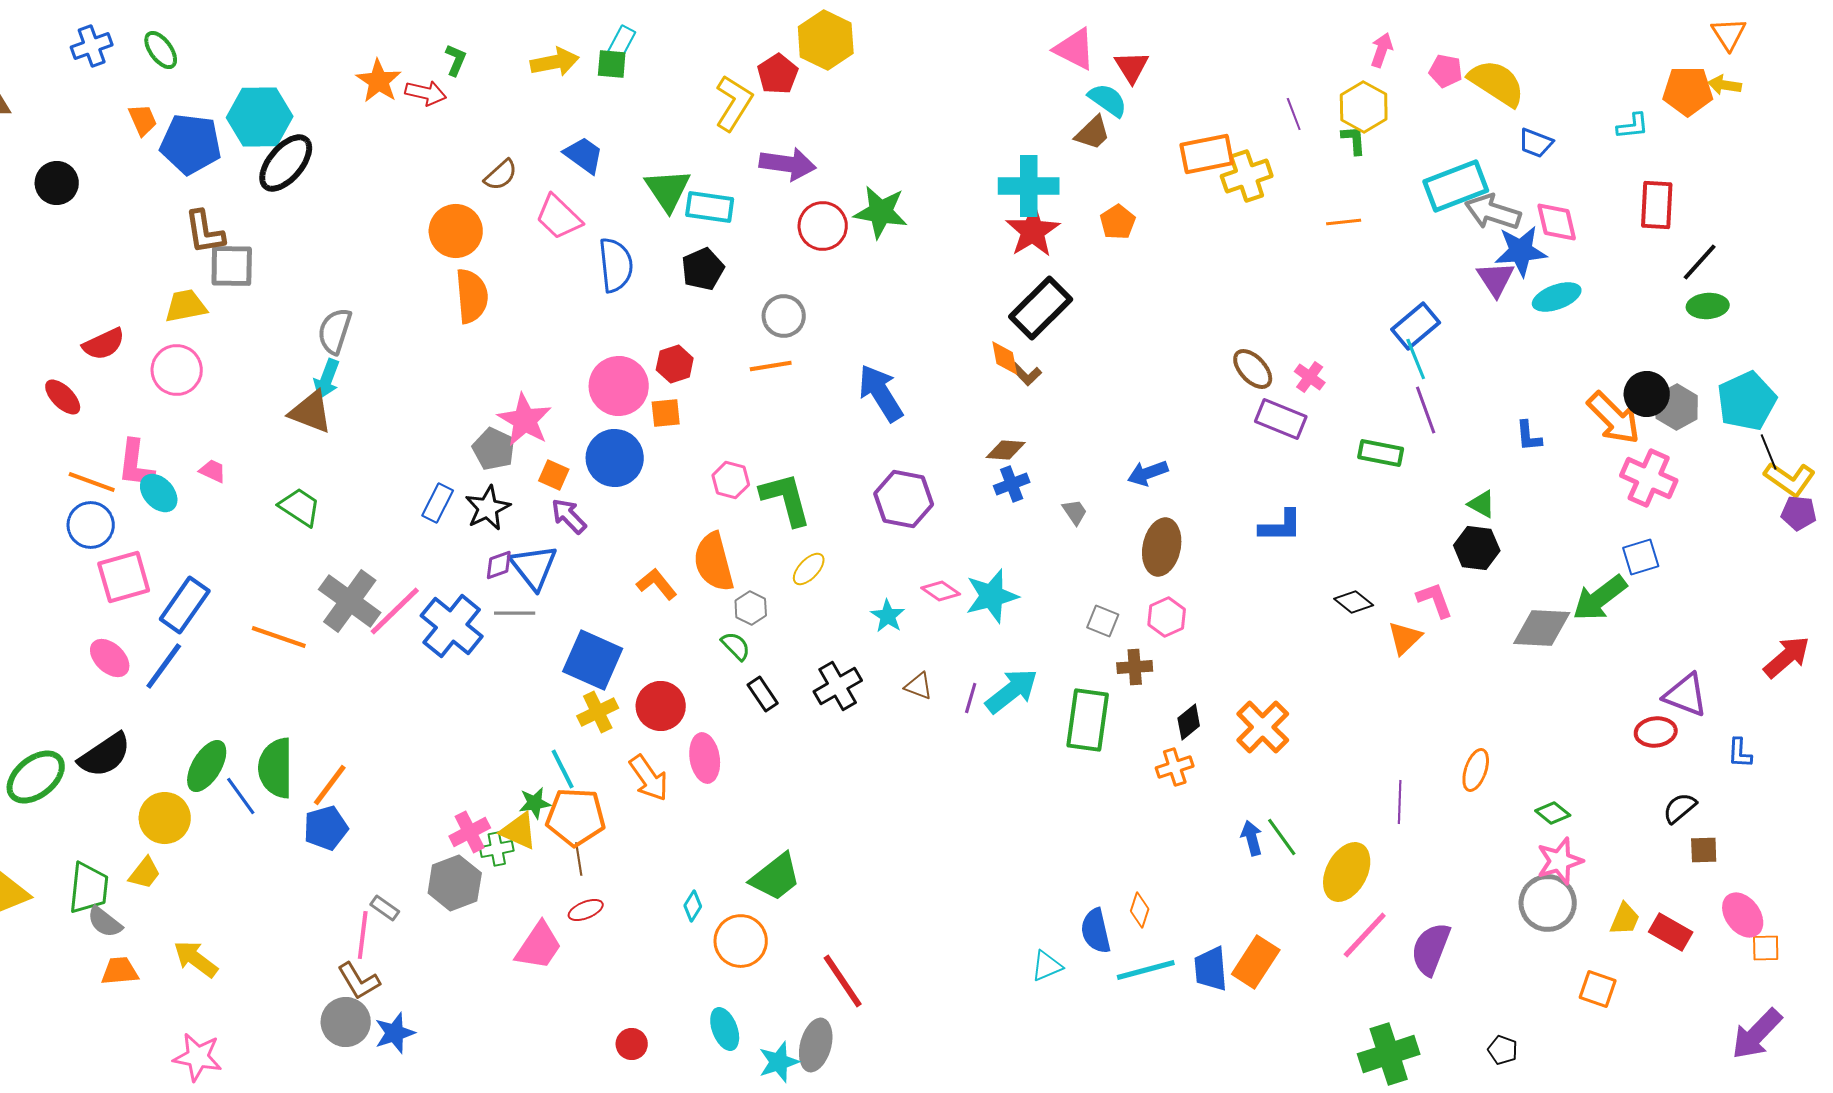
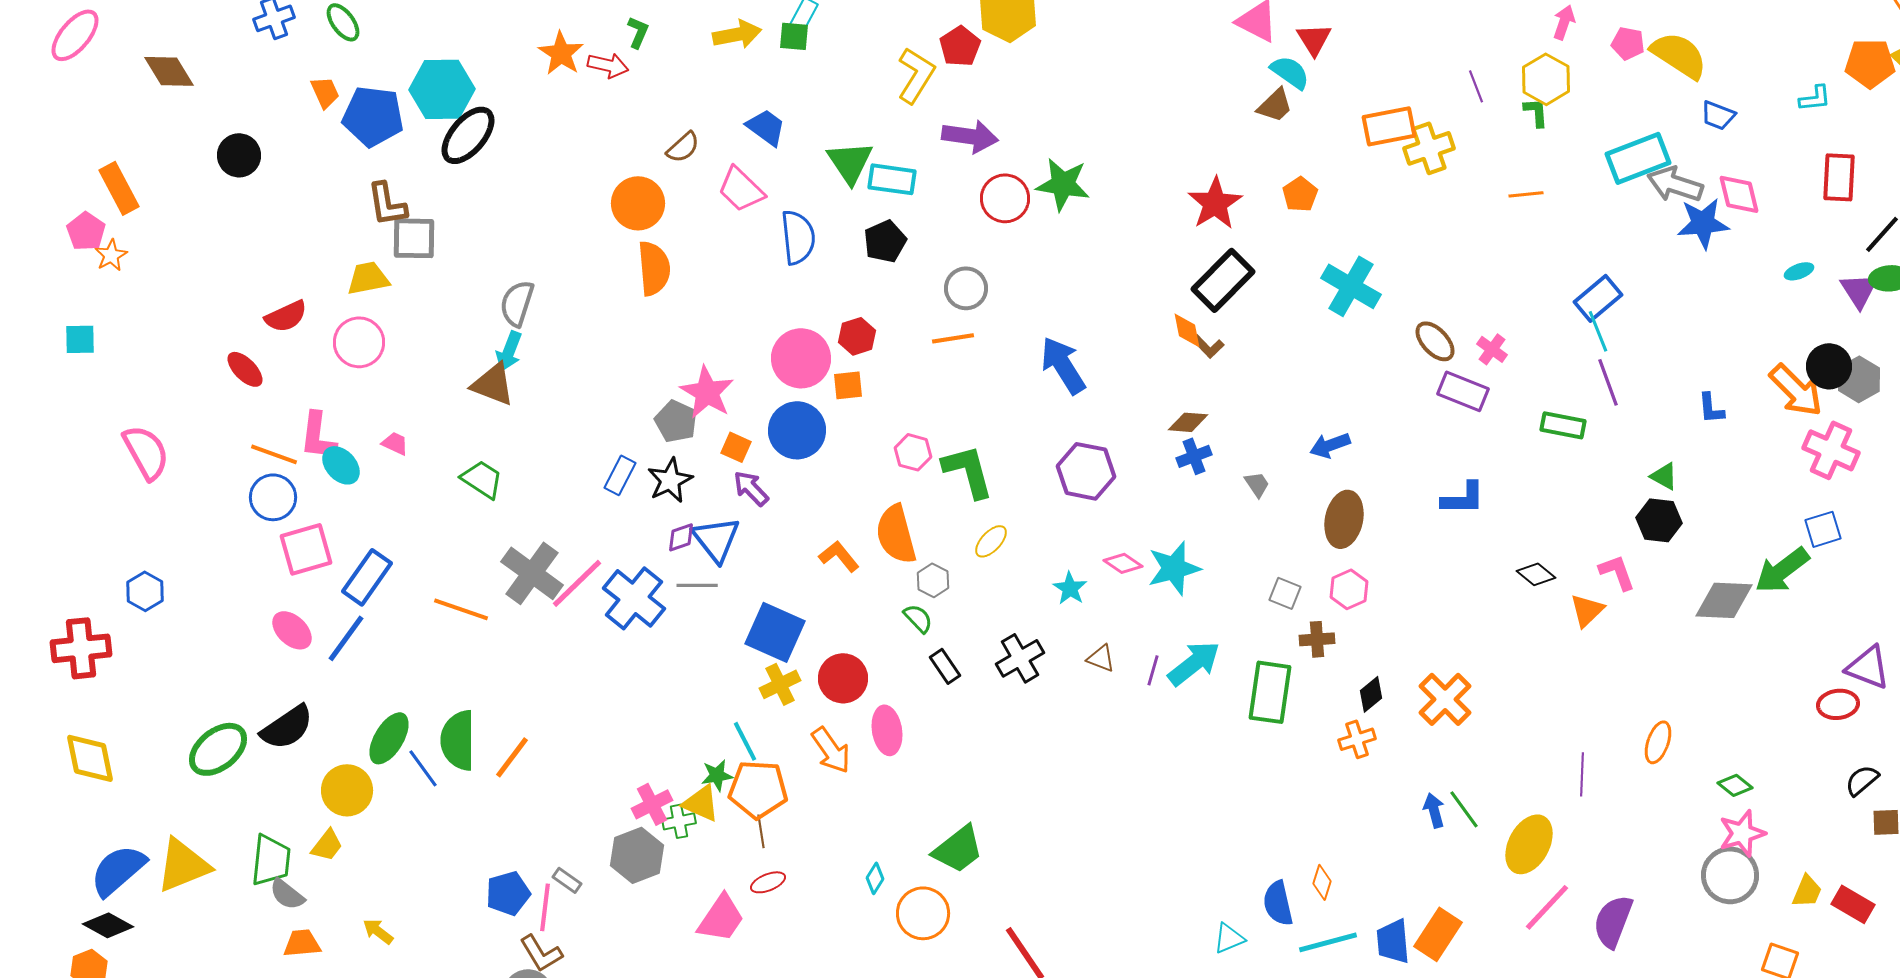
cyan cross: (1029, 186) -> (1351, 286), moved, turned 30
purple triangle: (1496, 279) -> (1859, 290), moved
cyan ellipse: (1557, 297) -> (1799, 271), moved, size x0.6
blue pentagon: (326, 828) -> (508, 893), moved
yellow arrow: (196, 959) -> (378, 931), size x0.7

